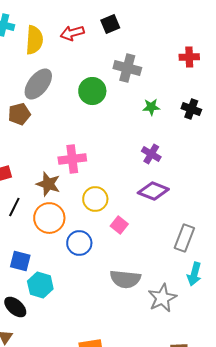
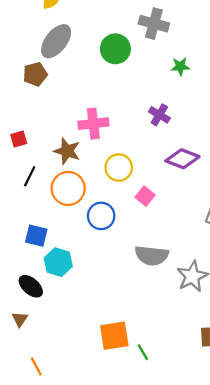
purple cross: (151, 154) -> (159, 115), moved

